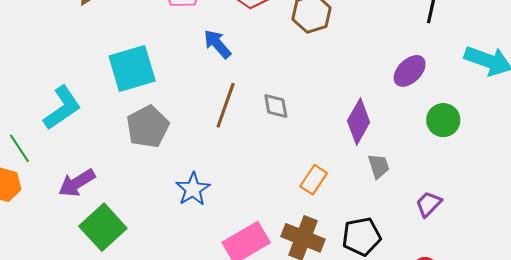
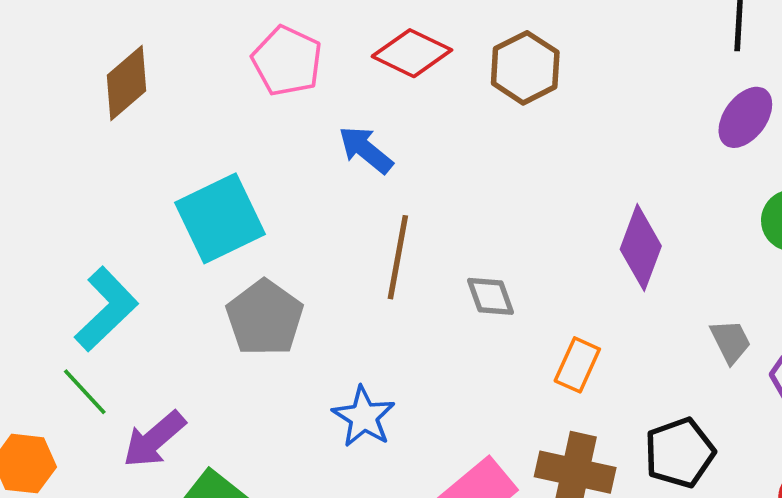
purple ellipse: (410, 71) -> (745, 117), moved
gray diamond: (276, 106) -> (491, 296), moved
green line: (19, 148) -> (85, 392), moved
gray trapezoid: (379, 166) -> (731, 341), moved

